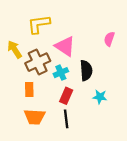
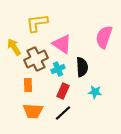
pink semicircle: (109, 39) -> (104, 37), size x1.6
black line: (66, 119) -> (63, 113), turned 54

